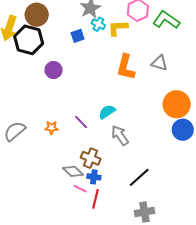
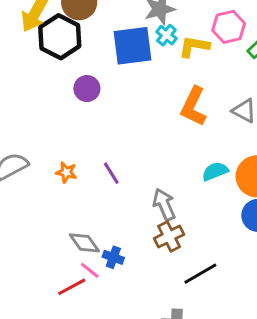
blue square: (78, 36) -> (133, 46), size x2.0
cyan semicircle: (107, 112) -> (215, 171), moved
brown cross: (91, 158) -> (169, 236), moved, turned 30
black line: (139, 177) -> (200, 274), moved
red line: (96, 199) -> (72, 287), moved, turned 36

